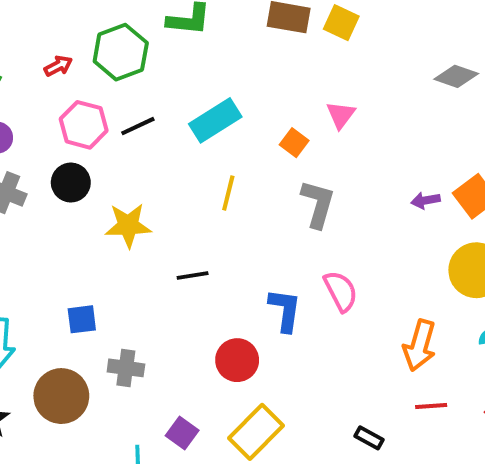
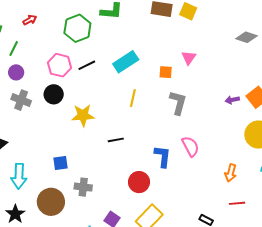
red arrow: (58, 66) -> (30, 20), moved
orange square: (294, 143) -> (166, 72), turned -32
orange arrow: (420, 345) -> (231, 173), size x0.7

